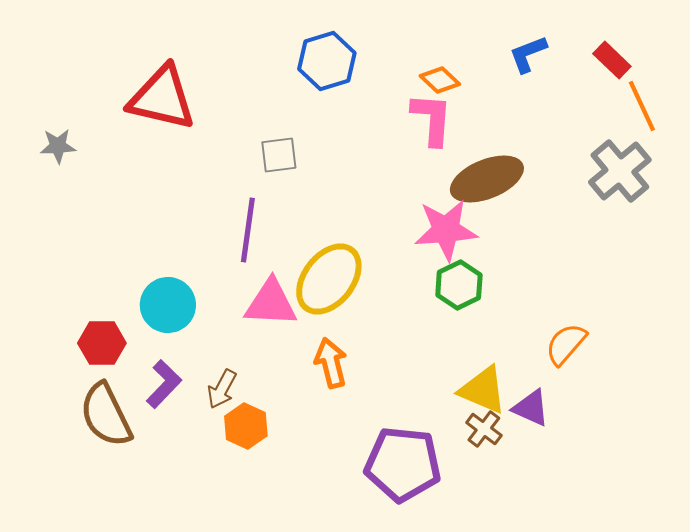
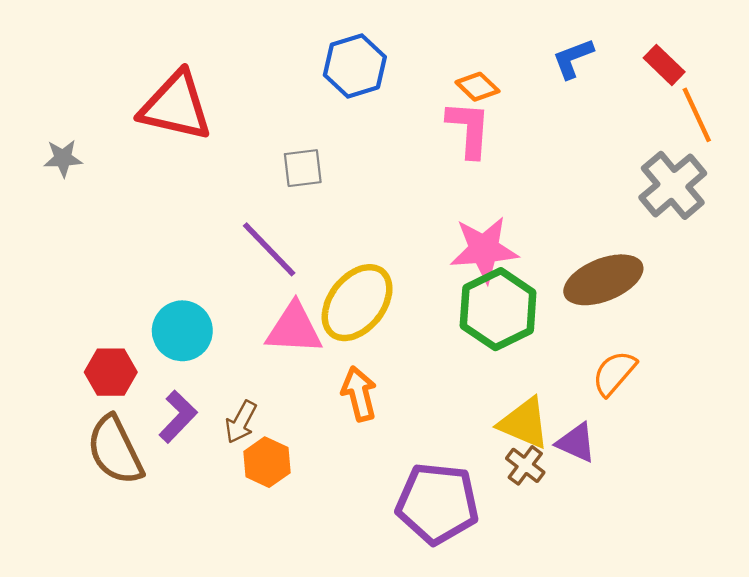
brown ellipse: (487, 179) -> (603, 280), moved
purple line: (248, 230) -> (269, 249), turned -52
green hexagon: (459, 285) -> (498, 309), size x1.5

